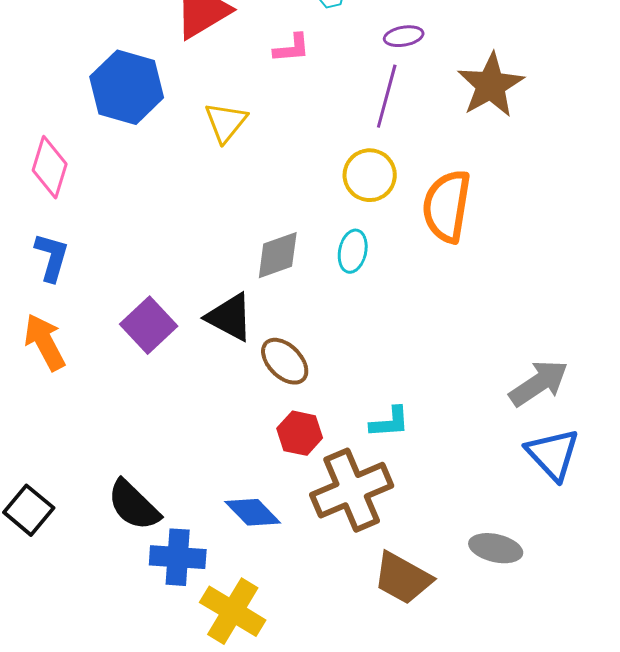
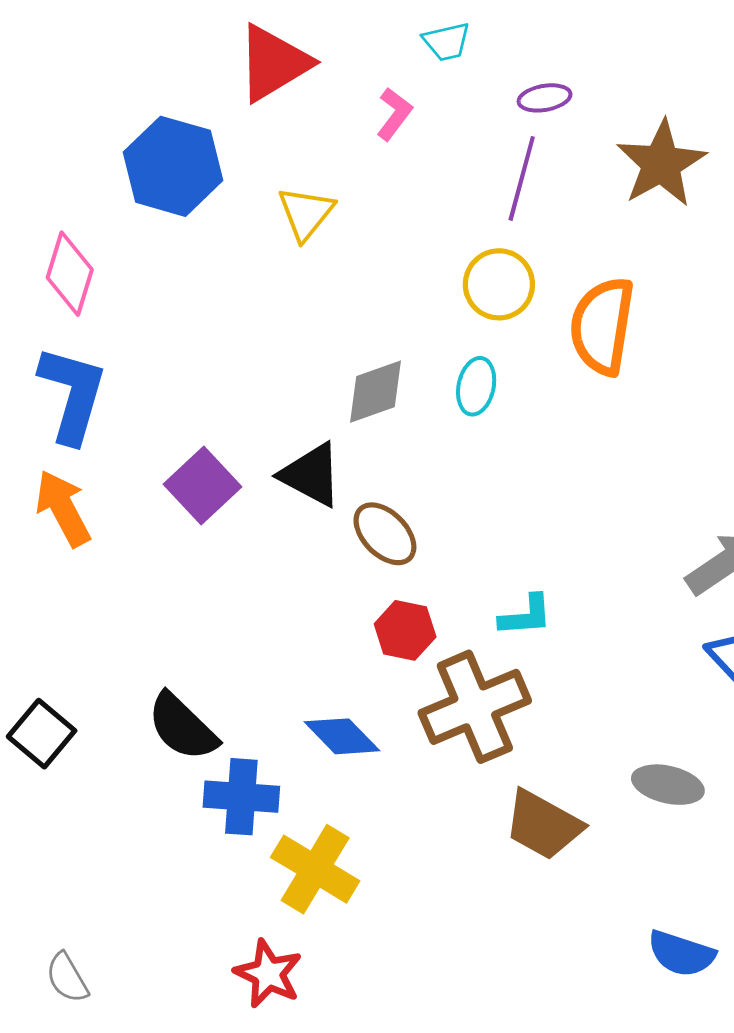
pink L-shape: (292, 48) -> (394, 114), turned -48
blue L-shape: (52, 257) -> (72, 394), size x1.5

